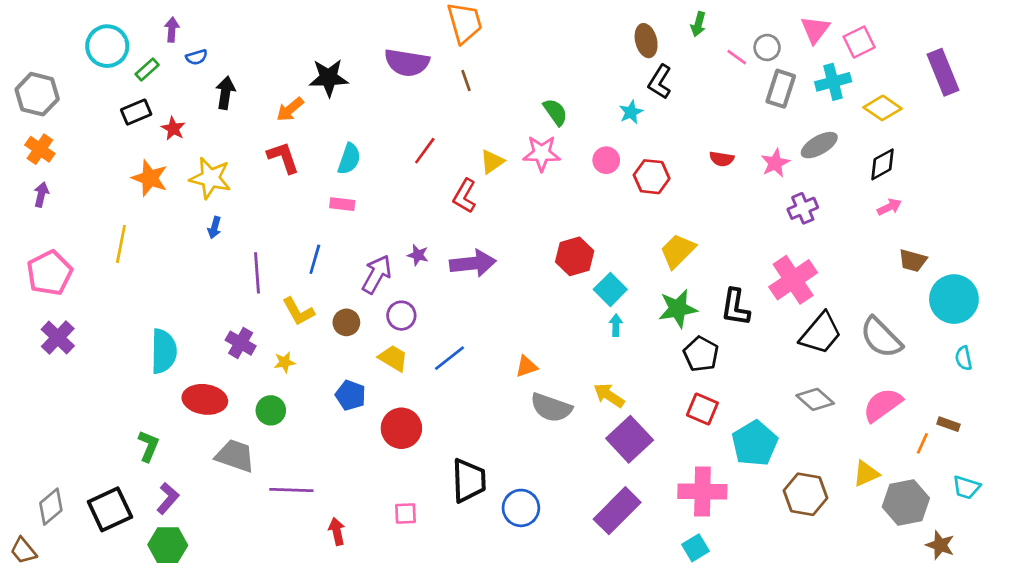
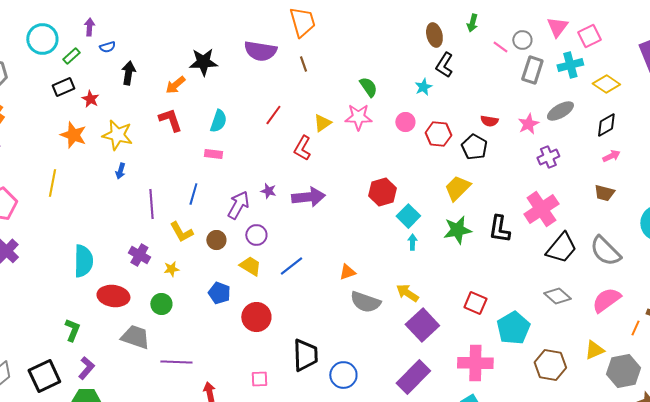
brown trapezoid: (913, 261) -> (604, 193), moved
black pentagon: (701, 354) -> (474, 147), moved

